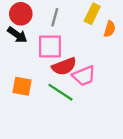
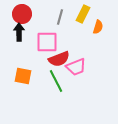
gray line: (55, 17) -> (60, 17), moved
black arrow: (17, 35) -> (19, 32), turned -126
green line: (61, 92) -> (56, 81), turned 30

